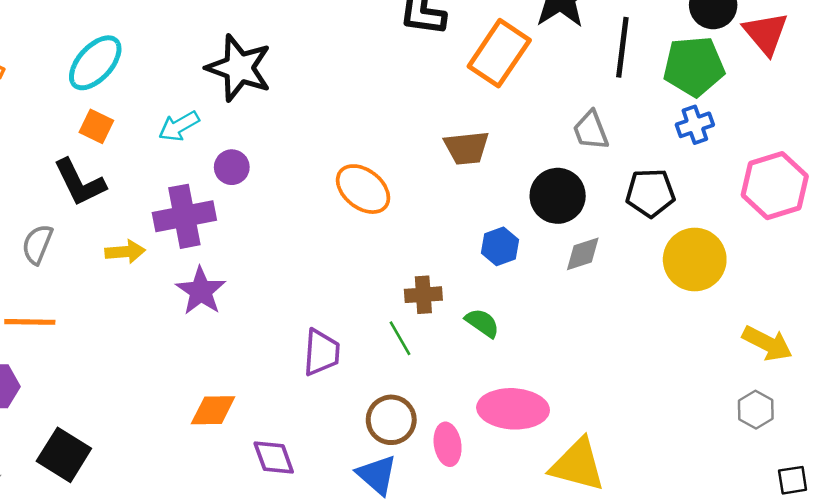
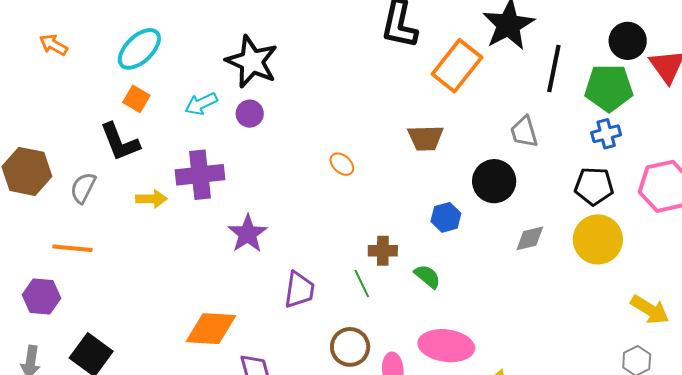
purple circle: (232, 167) -> (250, 114), moved
orange ellipse: (363, 189) -> (342, 164), size x0.6
black pentagon: (650, 193) -> (594, 186), moved
gray diamond: (583, 254) -> (530, 238), moved
purple star: (201, 291) -> (248, 234), moved
orange diamond: (213, 410) -> (211, 329), size x1.4

